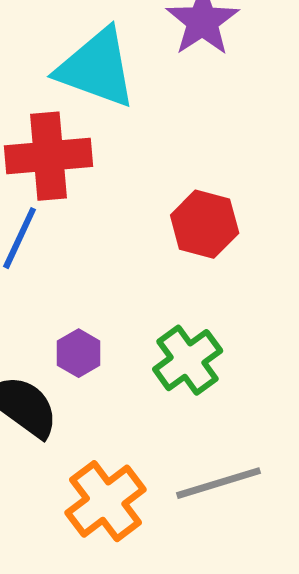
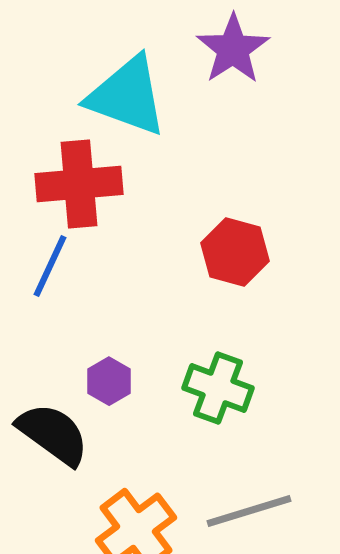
green cross: (188, 360) -> (218, 388), turned -34

